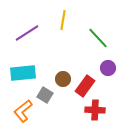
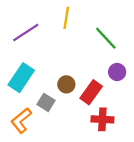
cyan rectangle: (23, 73) -> (21, 78), turned -50

